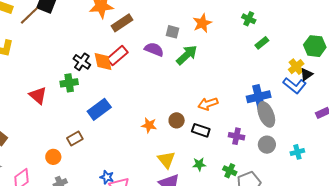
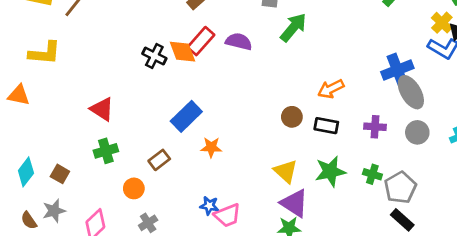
purple semicircle: (154, 49) -> (239, 42), moved
green cross: (69, 83) -> (106, 151), moved
orange star: (149, 125) -> (211, 147), moved
green star: (199, 164) -> (330, 171), size x1.6

